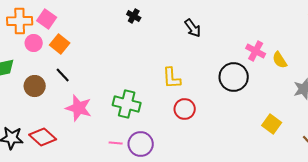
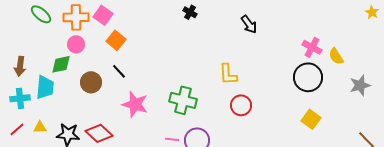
pink circle: (34, 43) -> (76, 44), moved
black circle: (234, 77) -> (308, 77), moved
yellow square: (272, 124) -> (311, 119), moved

